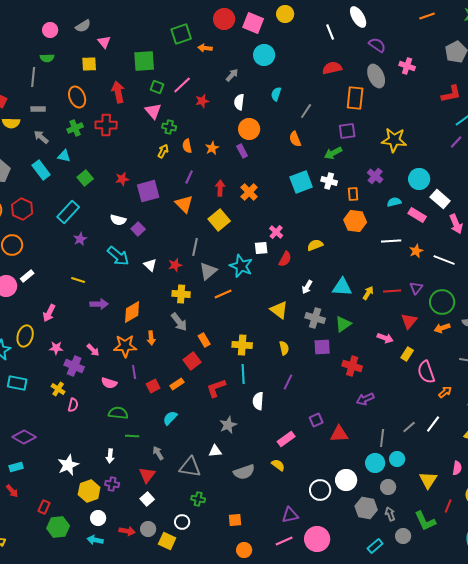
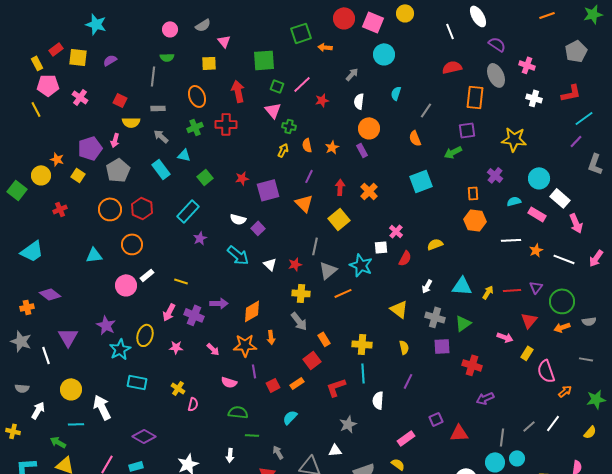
white cross: (329, 181) -> (534, 98), moved
yellow line: (78, 280) -> (181, 281), moved
purple cross: (74, 366) -> (194, 315), moved

